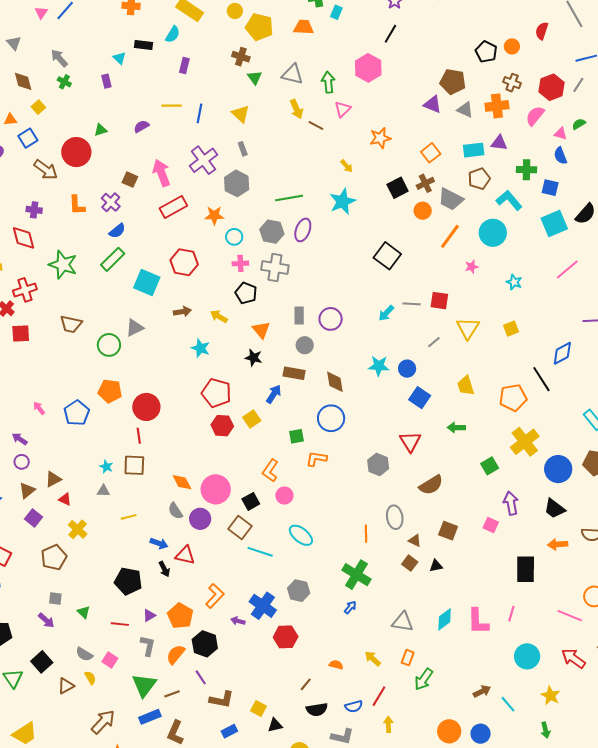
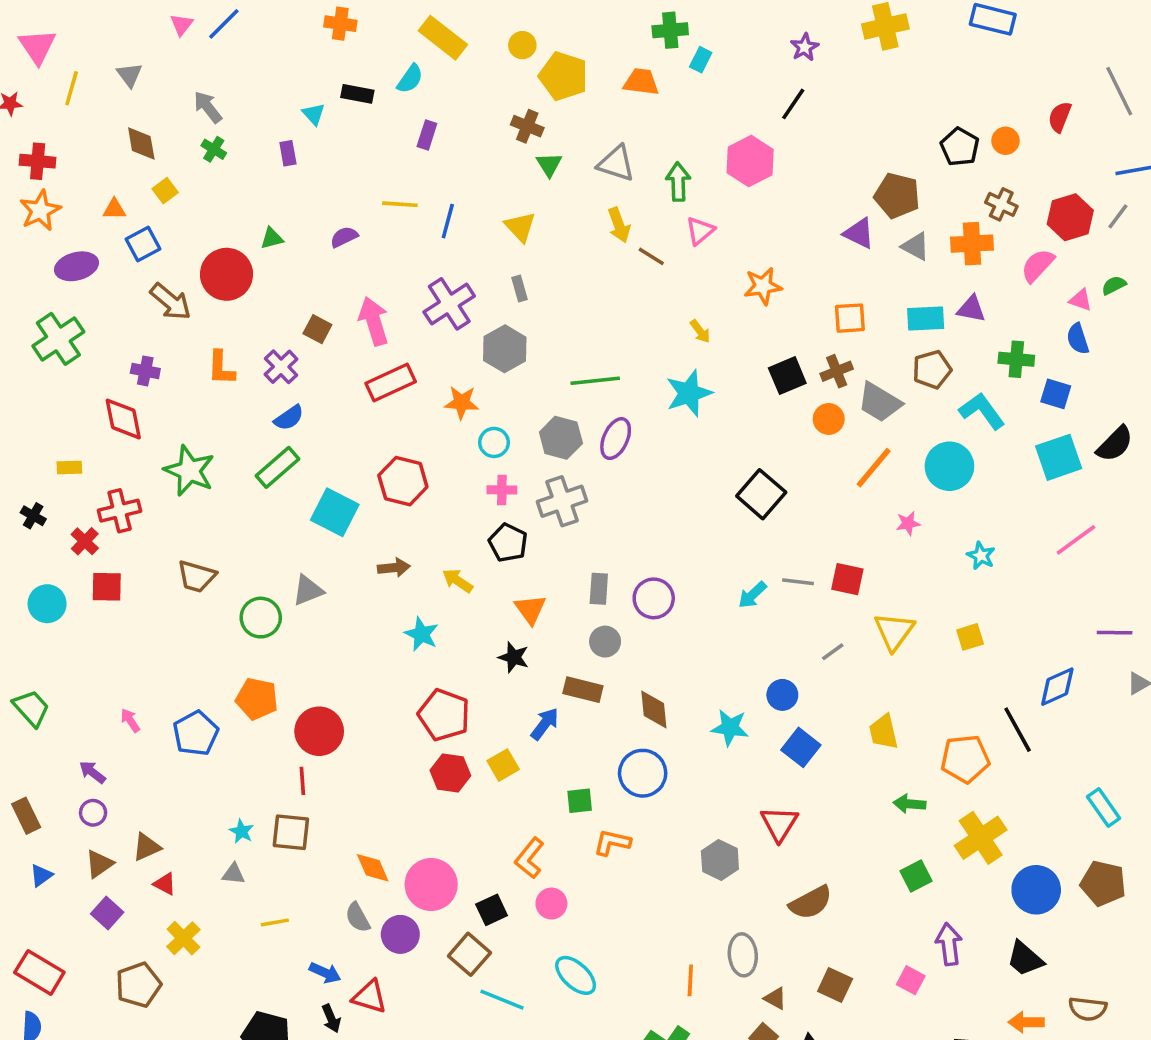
orange square: (431, 153) -> (850, 318), turned 30
gray cross: (275, 267) -> (562, 501), turned -32
cyan star: (379, 366) -> (730, 728), moved
green arrow: (456, 428) -> (909, 804), moved

